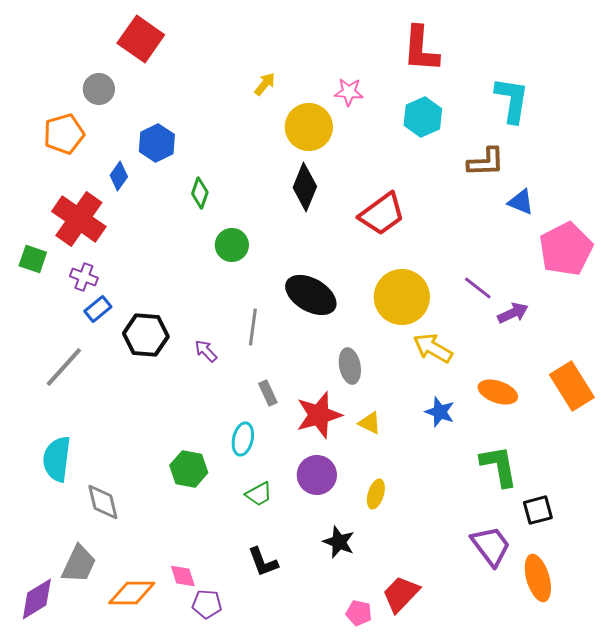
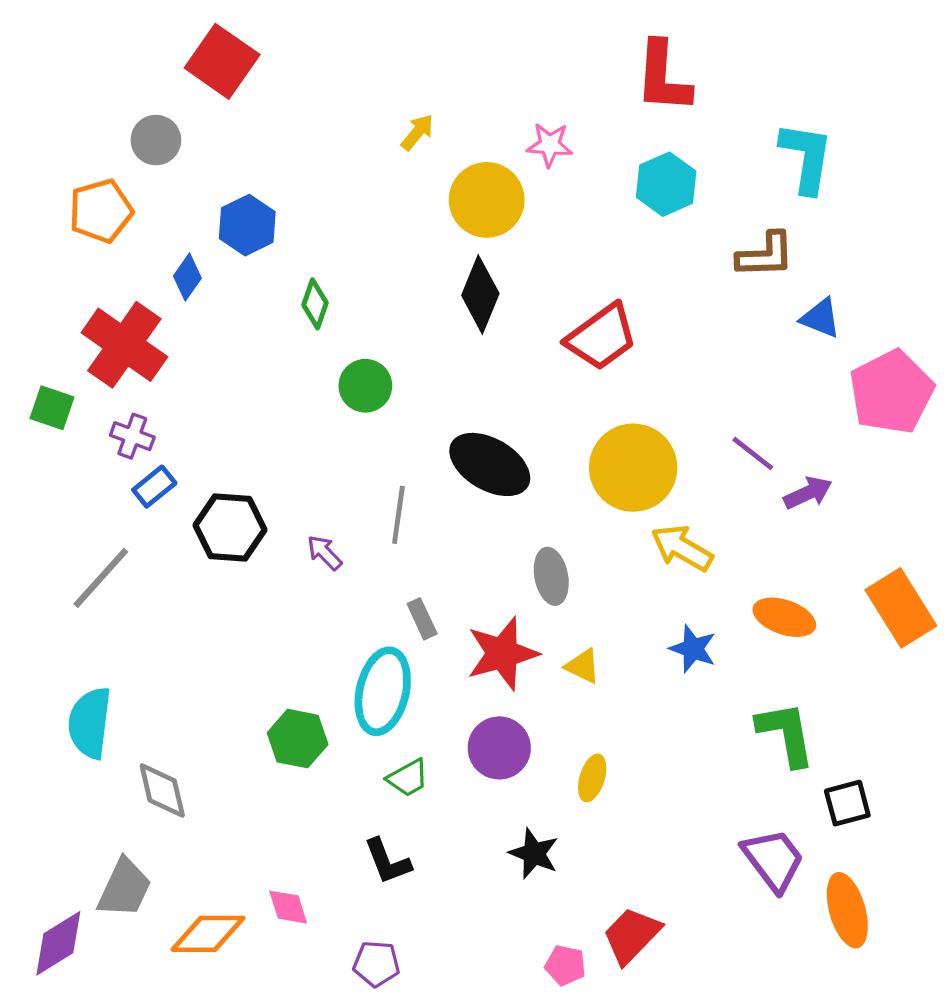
cyan ellipse: (243, 439) -> (383, 691), size x1.6
black L-shape: (263, 562) -> (387, 861), moved
purple pentagon: (207, 604) -> (376, 964), moved

